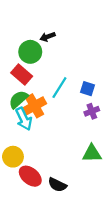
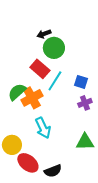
green circle: (30, 52) -> (54, 48), moved
red rectangle: (22, 75) -> (40, 69), moved
cyan arrow: (24, 119) -> (43, 128), moved
black semicircle: (57, 185) -> (53, 171), turned -48

